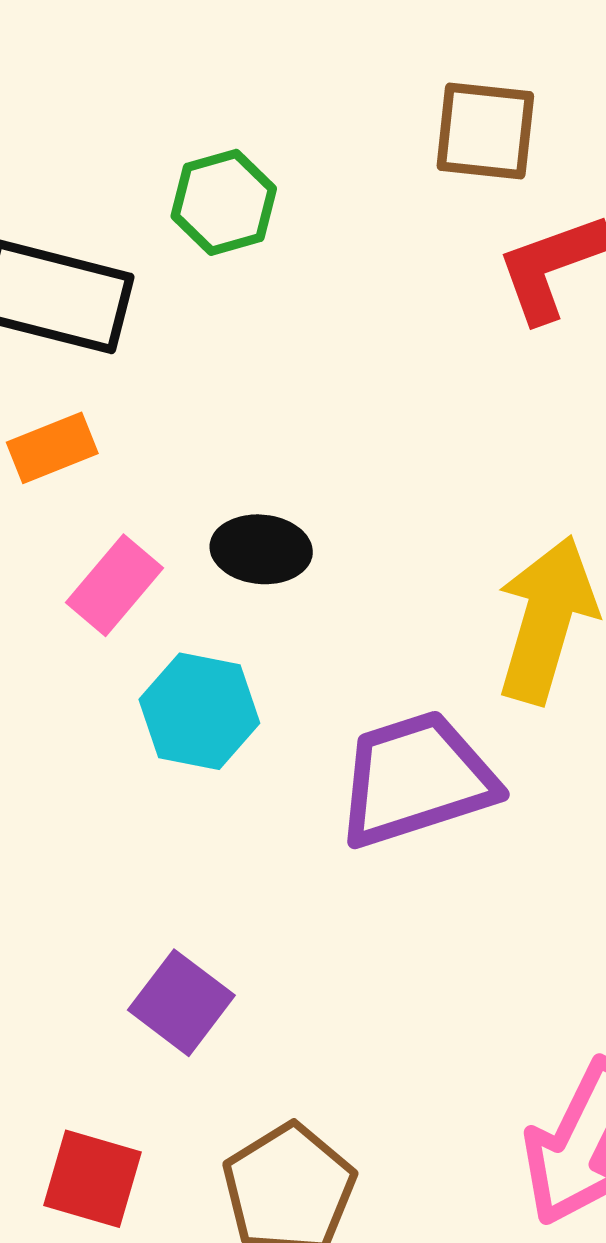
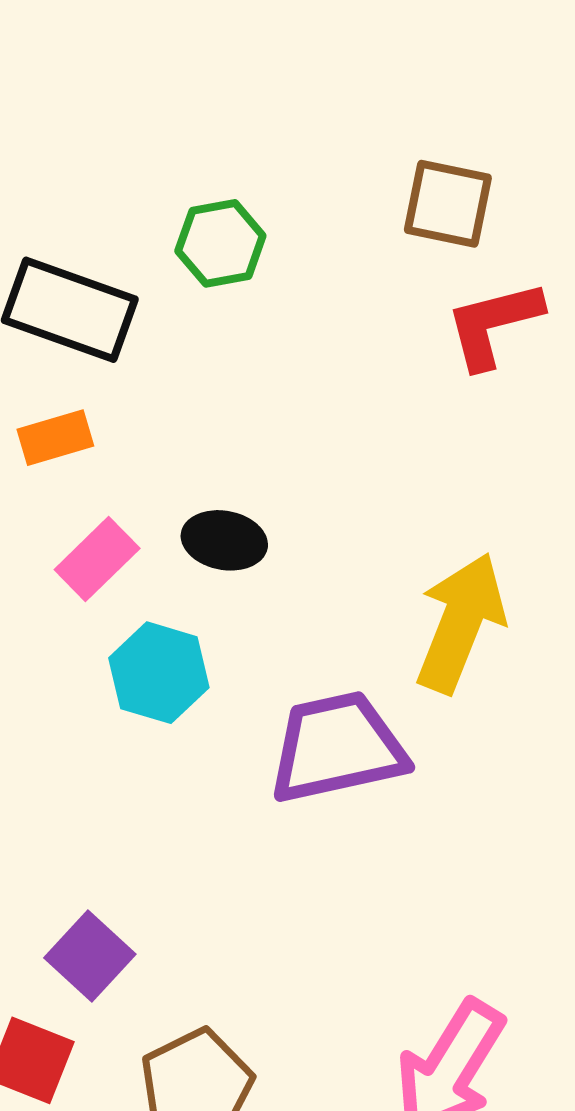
purple square: (181, 1003) -> (90, 956), moved

